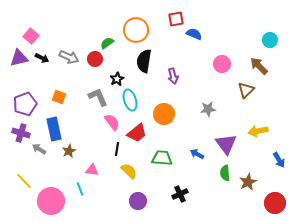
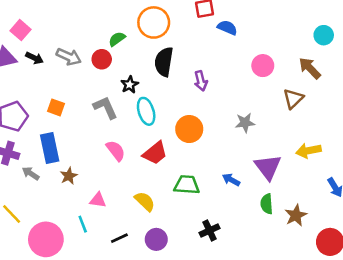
pink semicircle: (112, 122) -> (116, 151), moved
black line: (117, 149) -> (119, 238), moved, turned 56

